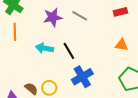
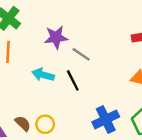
gray line: (80, 16) -> (81, 54), moved
blue cross: (82, 77) -> (106, 119), moved

